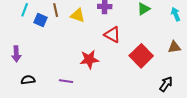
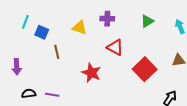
brown line: (56, 10) -> (57, 52), moved
red star: (89, 59) -> (91, 73), turned 30
purple line: (66, 81) -> (52, 95), moved

